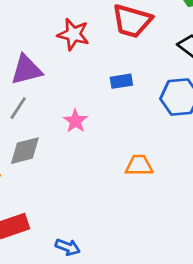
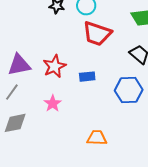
red star: (73, 34) -> (54, 66), moved, turned 30

